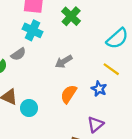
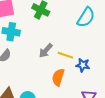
yellow line: (111, 69) -> (65, 55), moved

